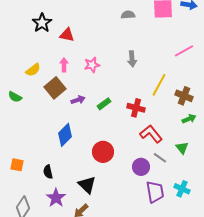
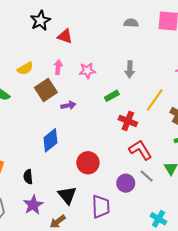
green rectangle: (104, 104) -> (112, 96), moved
cyan cross: (182, 189) -> (159, 219), moved
purple trapezoid: (155, 192) -> (101, 207), moved

